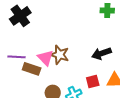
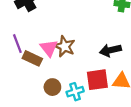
purple line: (17, 57) -> (17, 44), turned 60
red square: (93, 82) -> (97, 80), size x1.5

